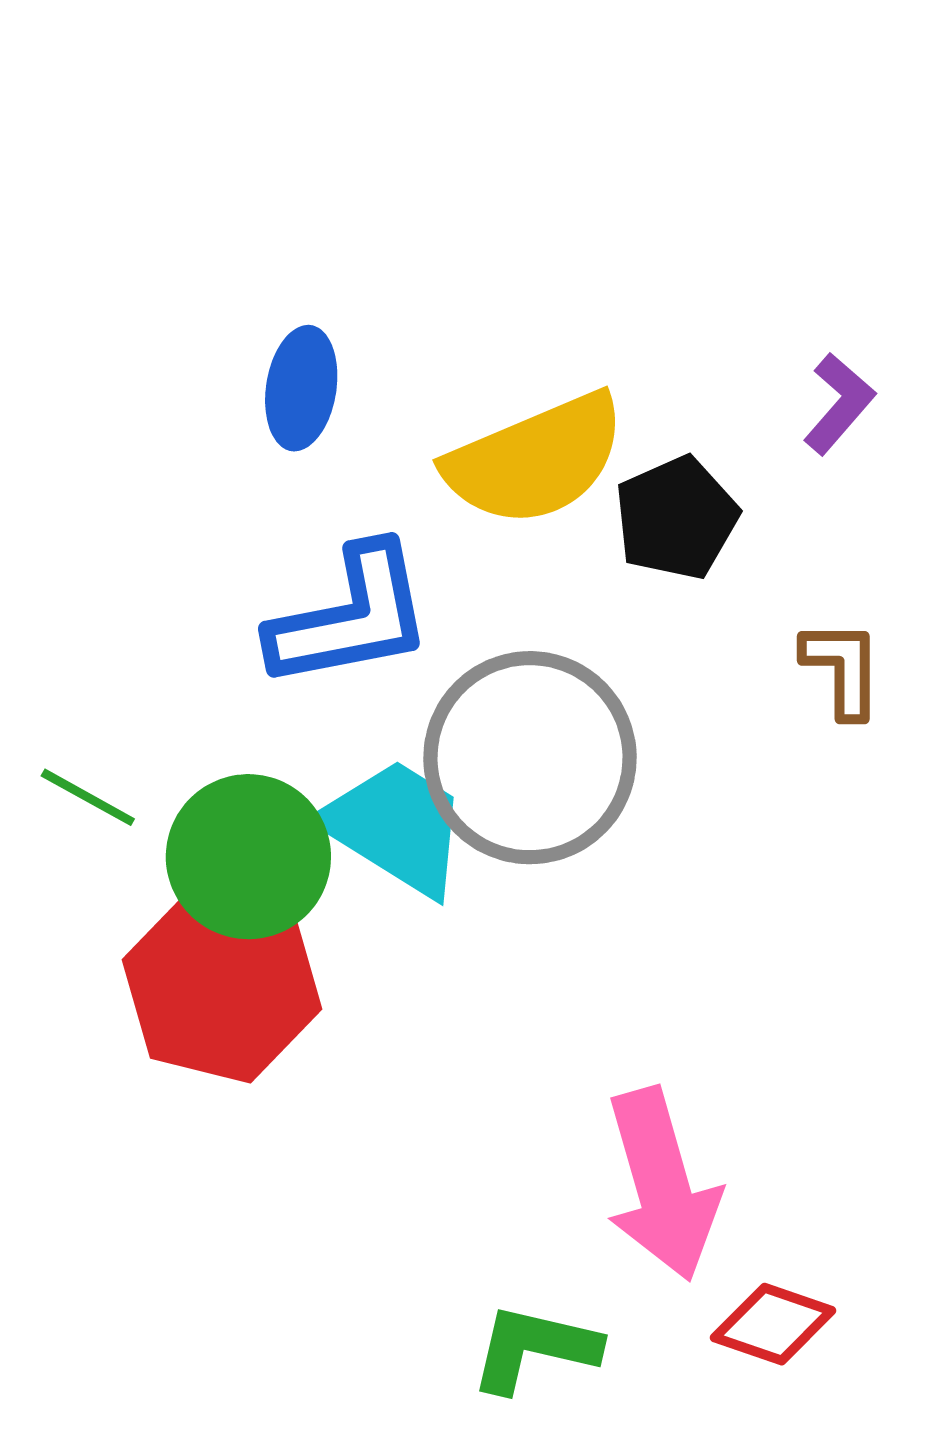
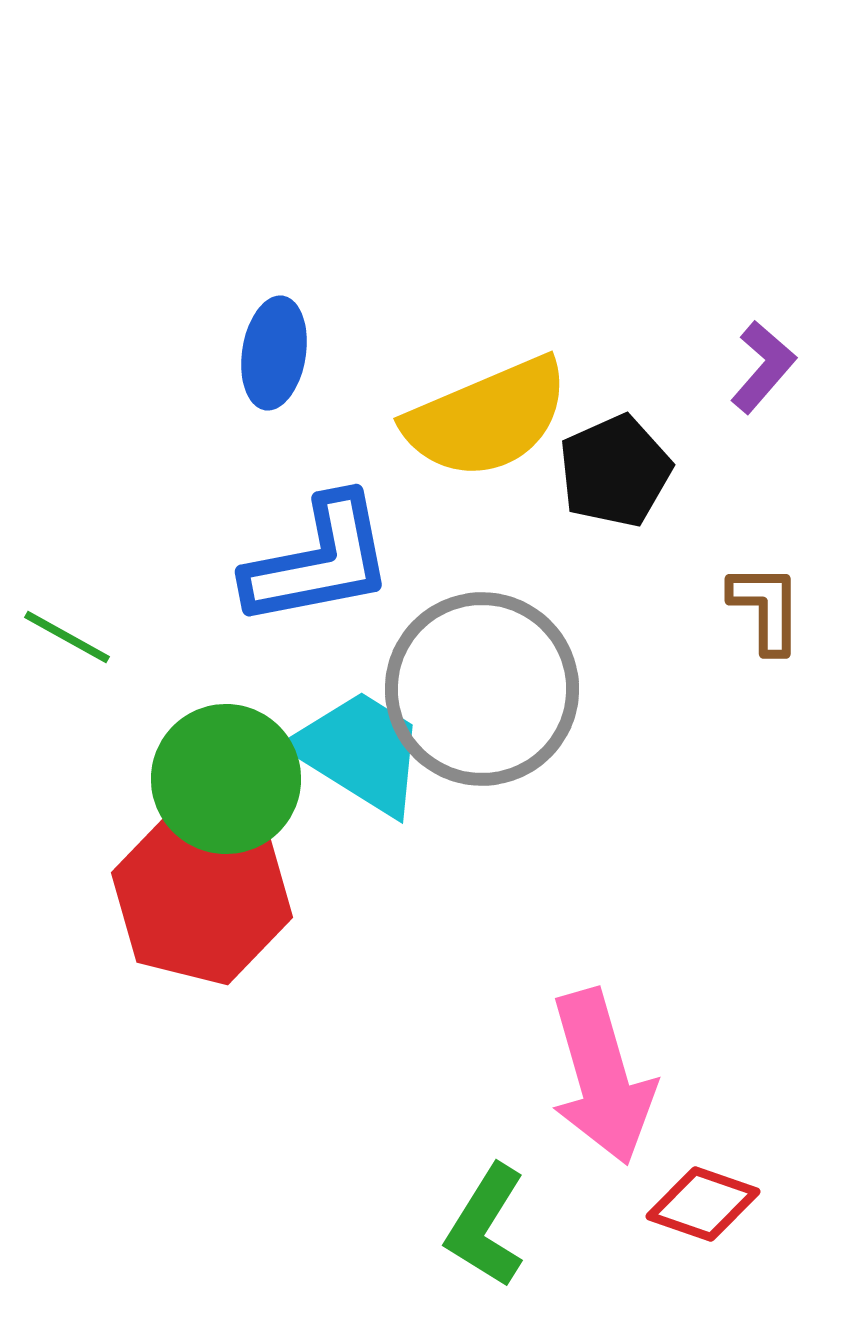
green line: (88, 797) -> (67, 637), moved
green L-shape: (534, 1348) -> (486, 1226), turned -71

